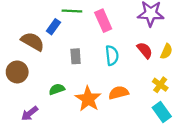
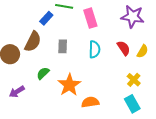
brown semicircle: (33, 42) -> (33, 42), moved, turned 80
green semicircle: (57, 89) -> (43, 73), turned -32
orange semicircle: (119, 93) -> (90, 102), moved

